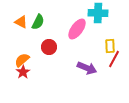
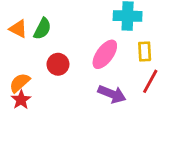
pink ellipse: (77, 29) -> (105, 54), moved
yellow rectangle: (110, 46) -> (145, 51), moved

